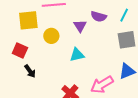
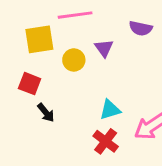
purple triangle: (80, 26) -> (104, 48), moved
cyan triangle: (77, 55) -> (110, 110), moved

